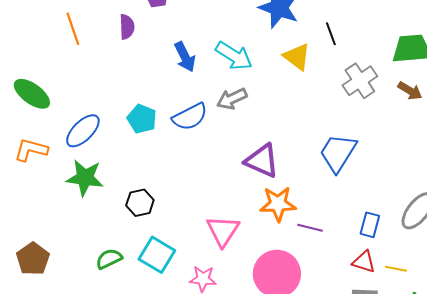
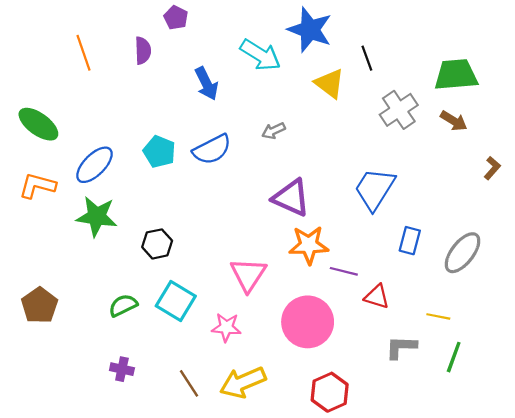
cyan arrow: (234, 56) -> (260, 55), moved
gray arrow: (232, 99) -> (274, 131), moved, size x0.7
blue rectangle: (370, 225) -> (410, 241), moved
red triangle: (364, 262) -> (377, 297), moved

